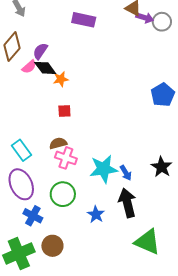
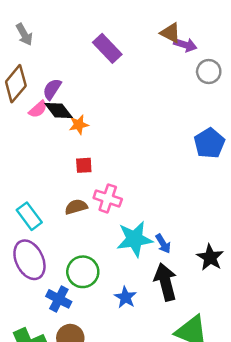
purple rectangle: (84, 20) -> (107, 48), turned 35
gray circle: (162, 22) -> (209, 72), moved
pink cross: (66, 158) -> (108, 198), moved
black star: (162, 167) -> (210, 257), moved
blue cross: (33, 216) -> (59, 299), moved

